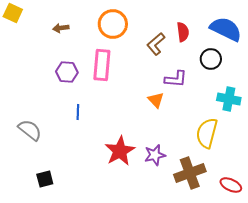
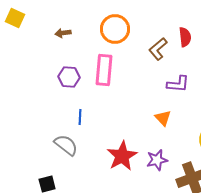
orange triangle: (156, 100) -> (163, 118), moved
gray semicircle: (30, 130) -> (66, 145), moved

